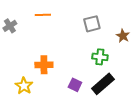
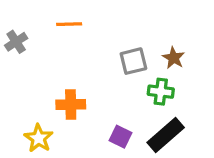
gray square: (92, 24) -> (133, 61), moved
brown star: (123, 36) -> (174, 58), moved

